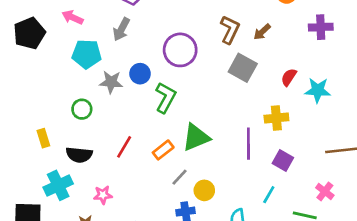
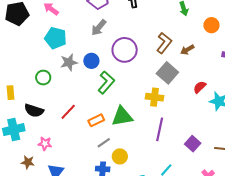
gray arrow: (121, 29) -> (99, 28), moved
gray star: (111, 82) -> (69, 62), turned -30
yellow cross: (276, 118) -> (155, 97), moved
purple square: (283, 160) -> (193, 144), moved

